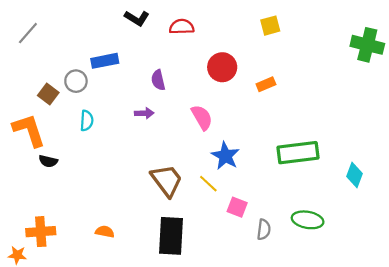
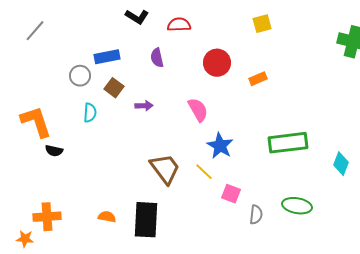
purple semicircle: (158, 80) -> (157, 58), moved
brown square: (48, 94) -> (114, 88), moved
black rectangle: (171, 236) -> (146, 220), moved

